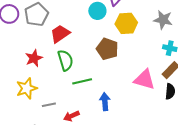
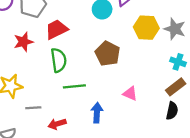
yellow hexagon: (126, 23) -> (146, 28), moved
red star: (34, 58) -> (23, 42), moved
pink triangle: (144, 80) -> (130, 93), moved, size x0.6

